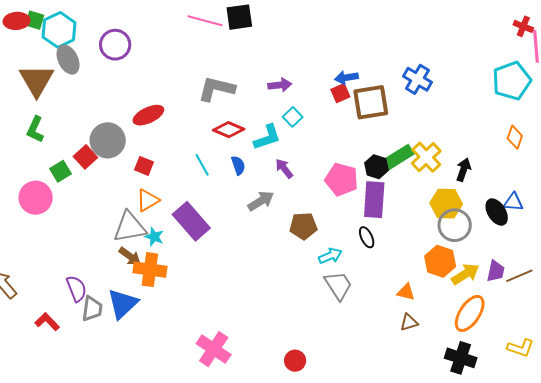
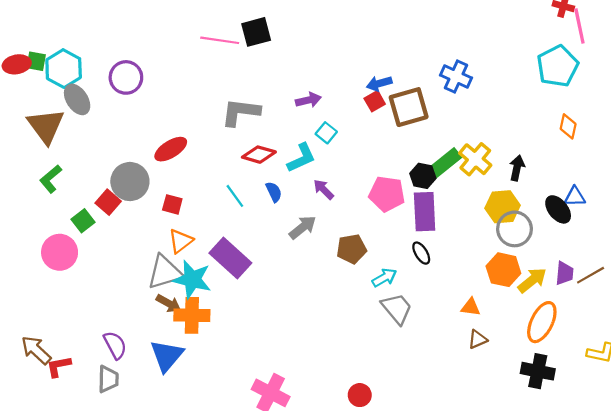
green L-shape: (35, 129) -> (51, 179), turned 32
cyan star: (154, 237) -> (192, 279), size x1.8
gray trapezoid: (92, 309) -> (108, 379), moved
red L-shape: (47, 322) -> (59, 366), moved, turned -50

